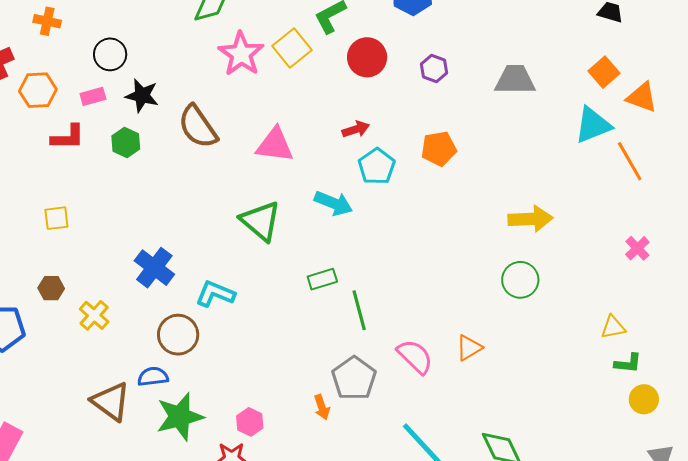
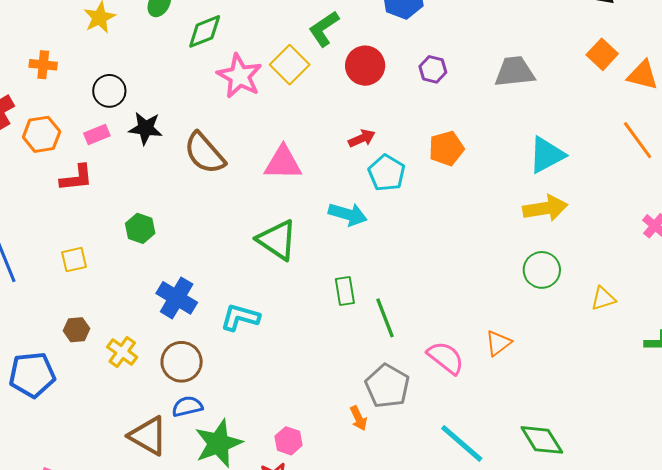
cyan triangle: (593, 125) -> (547, 155), moved
green hexagon: (126, 142) -> (140, 228), moved
green rectangle: (322, 279) -> (345, 291), turned -76
yellow triangle: (613, 327) -> (603, 299), moved
brown circle: (178, 335) -> (182, 362), moved

